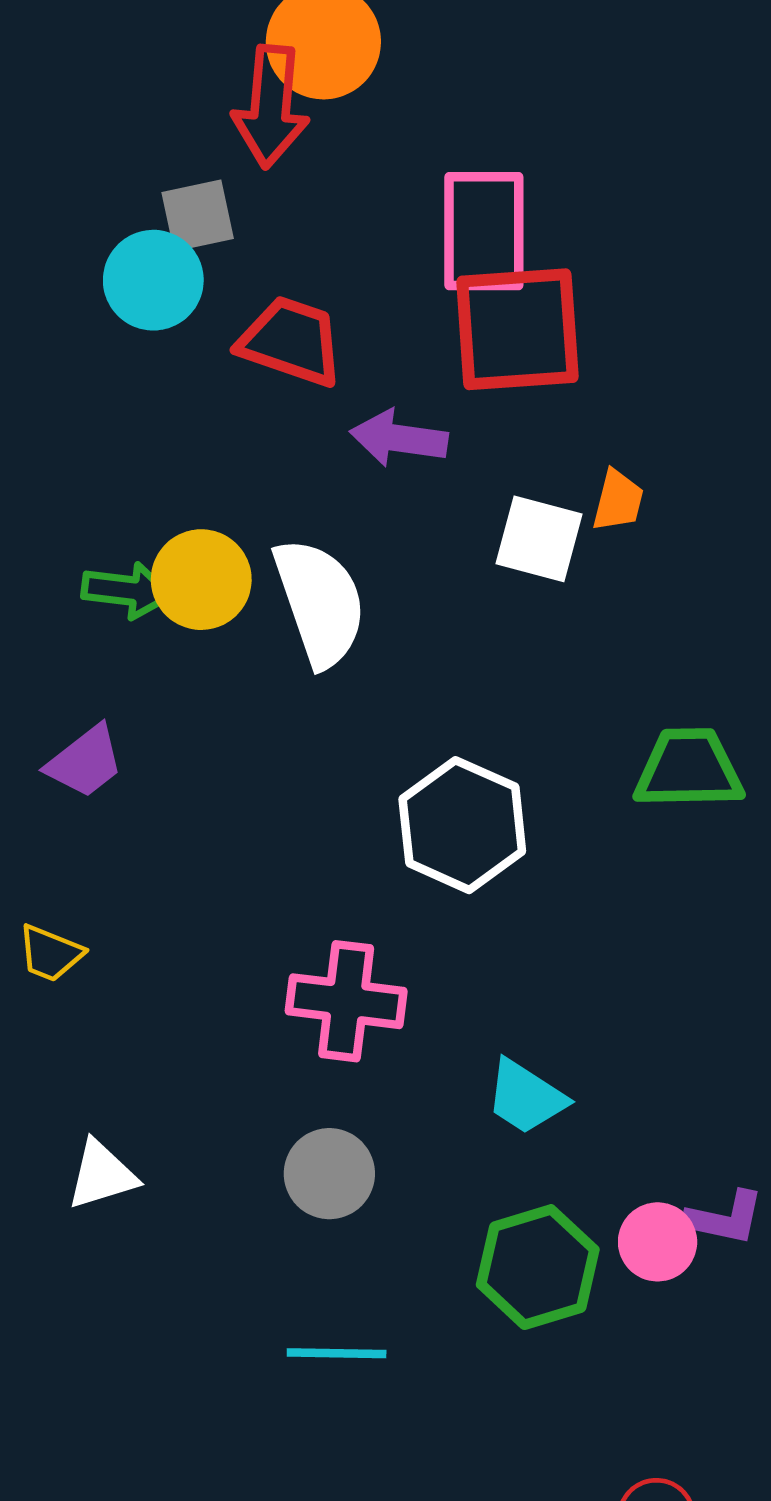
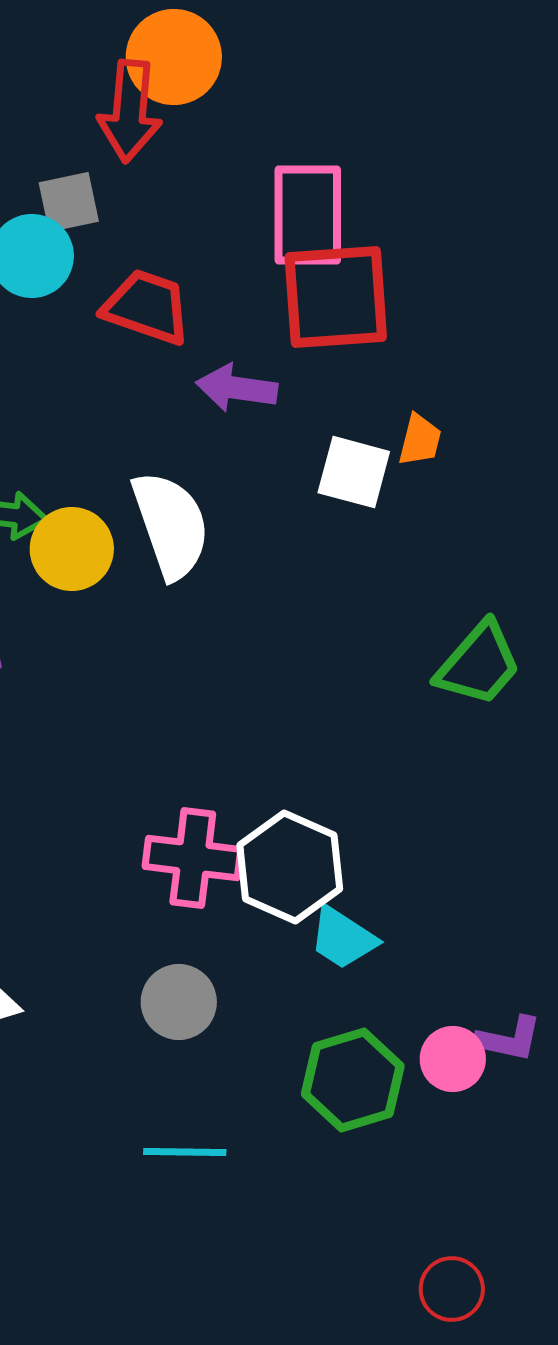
yellow circle: (201, 580) -> (72, 549), moved
green trapezoid: (689, 769) -> (479, 664), turned 132
white hexagon: (462, 825) -> (290, 867), moved

